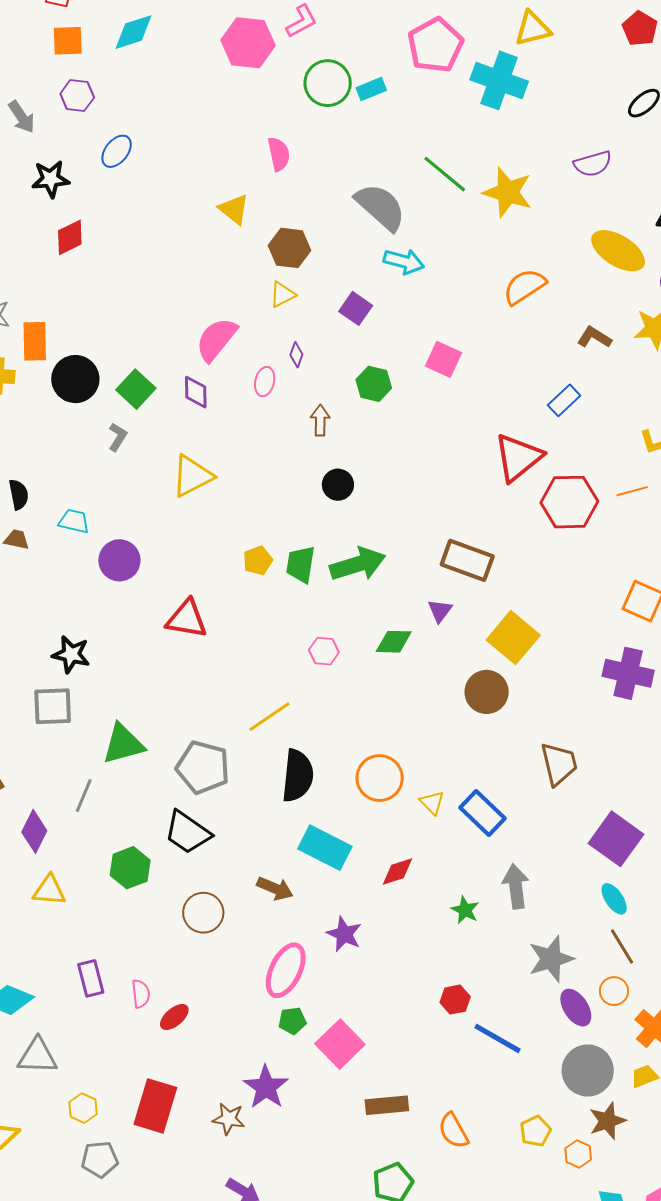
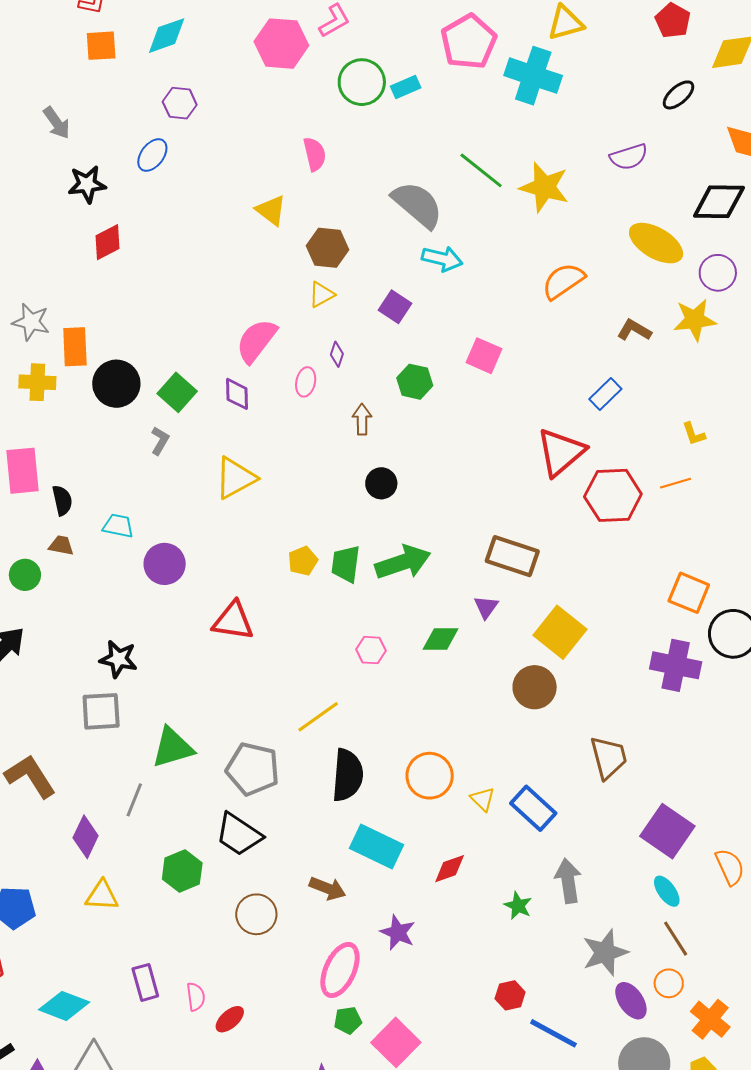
purple hexagon: (77, 96) -> (180, 103), moved

